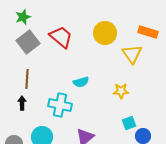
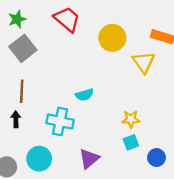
red trapezoid: (61, 37) -> (67, 19), moved
yellow star: (121, 91) -> (131, 119), moved
cyan square: (129, 123) -> (131, 142), moved

